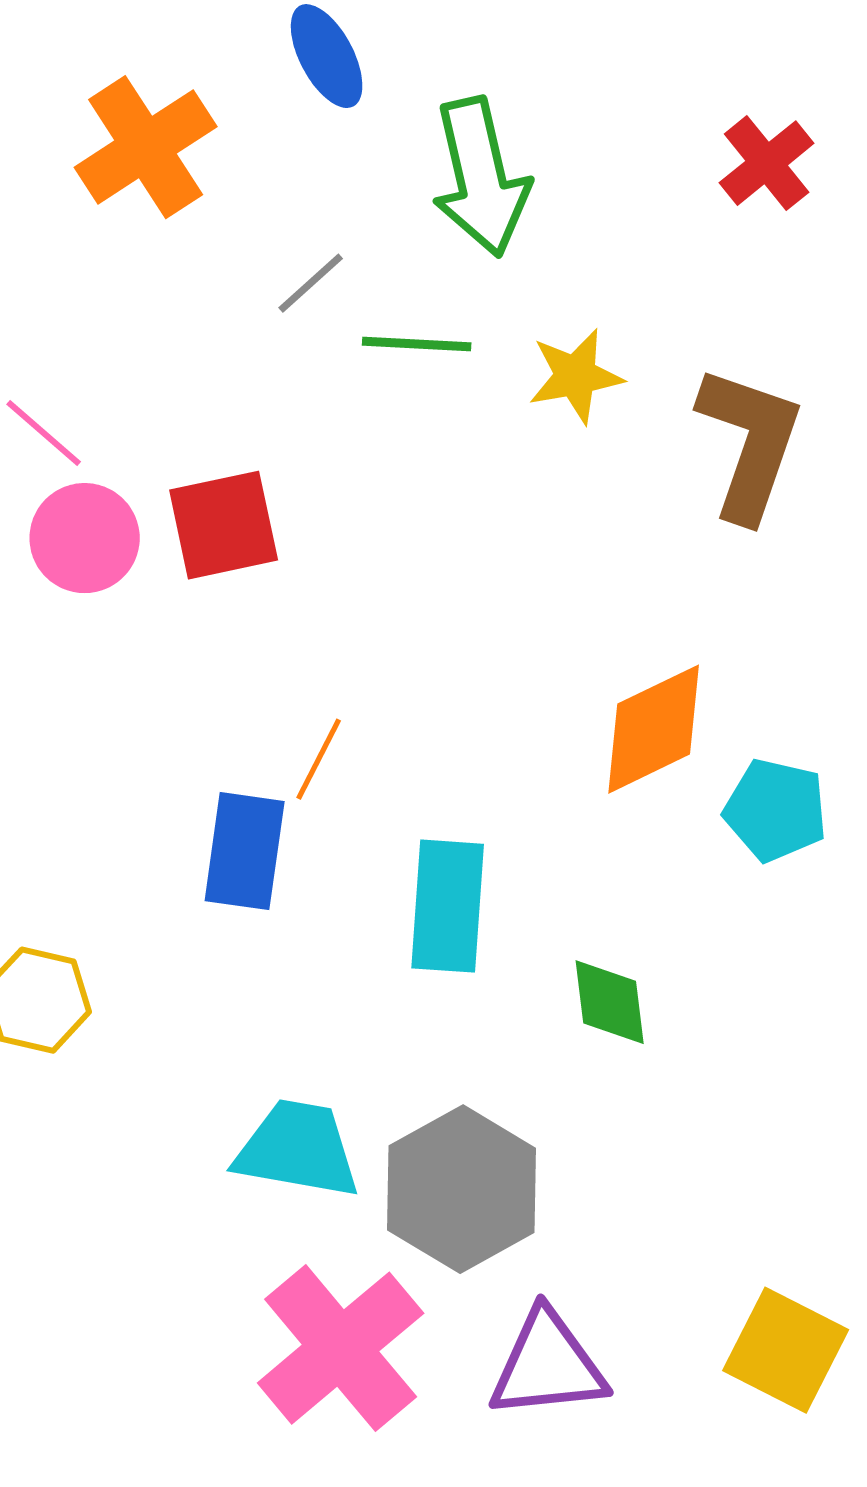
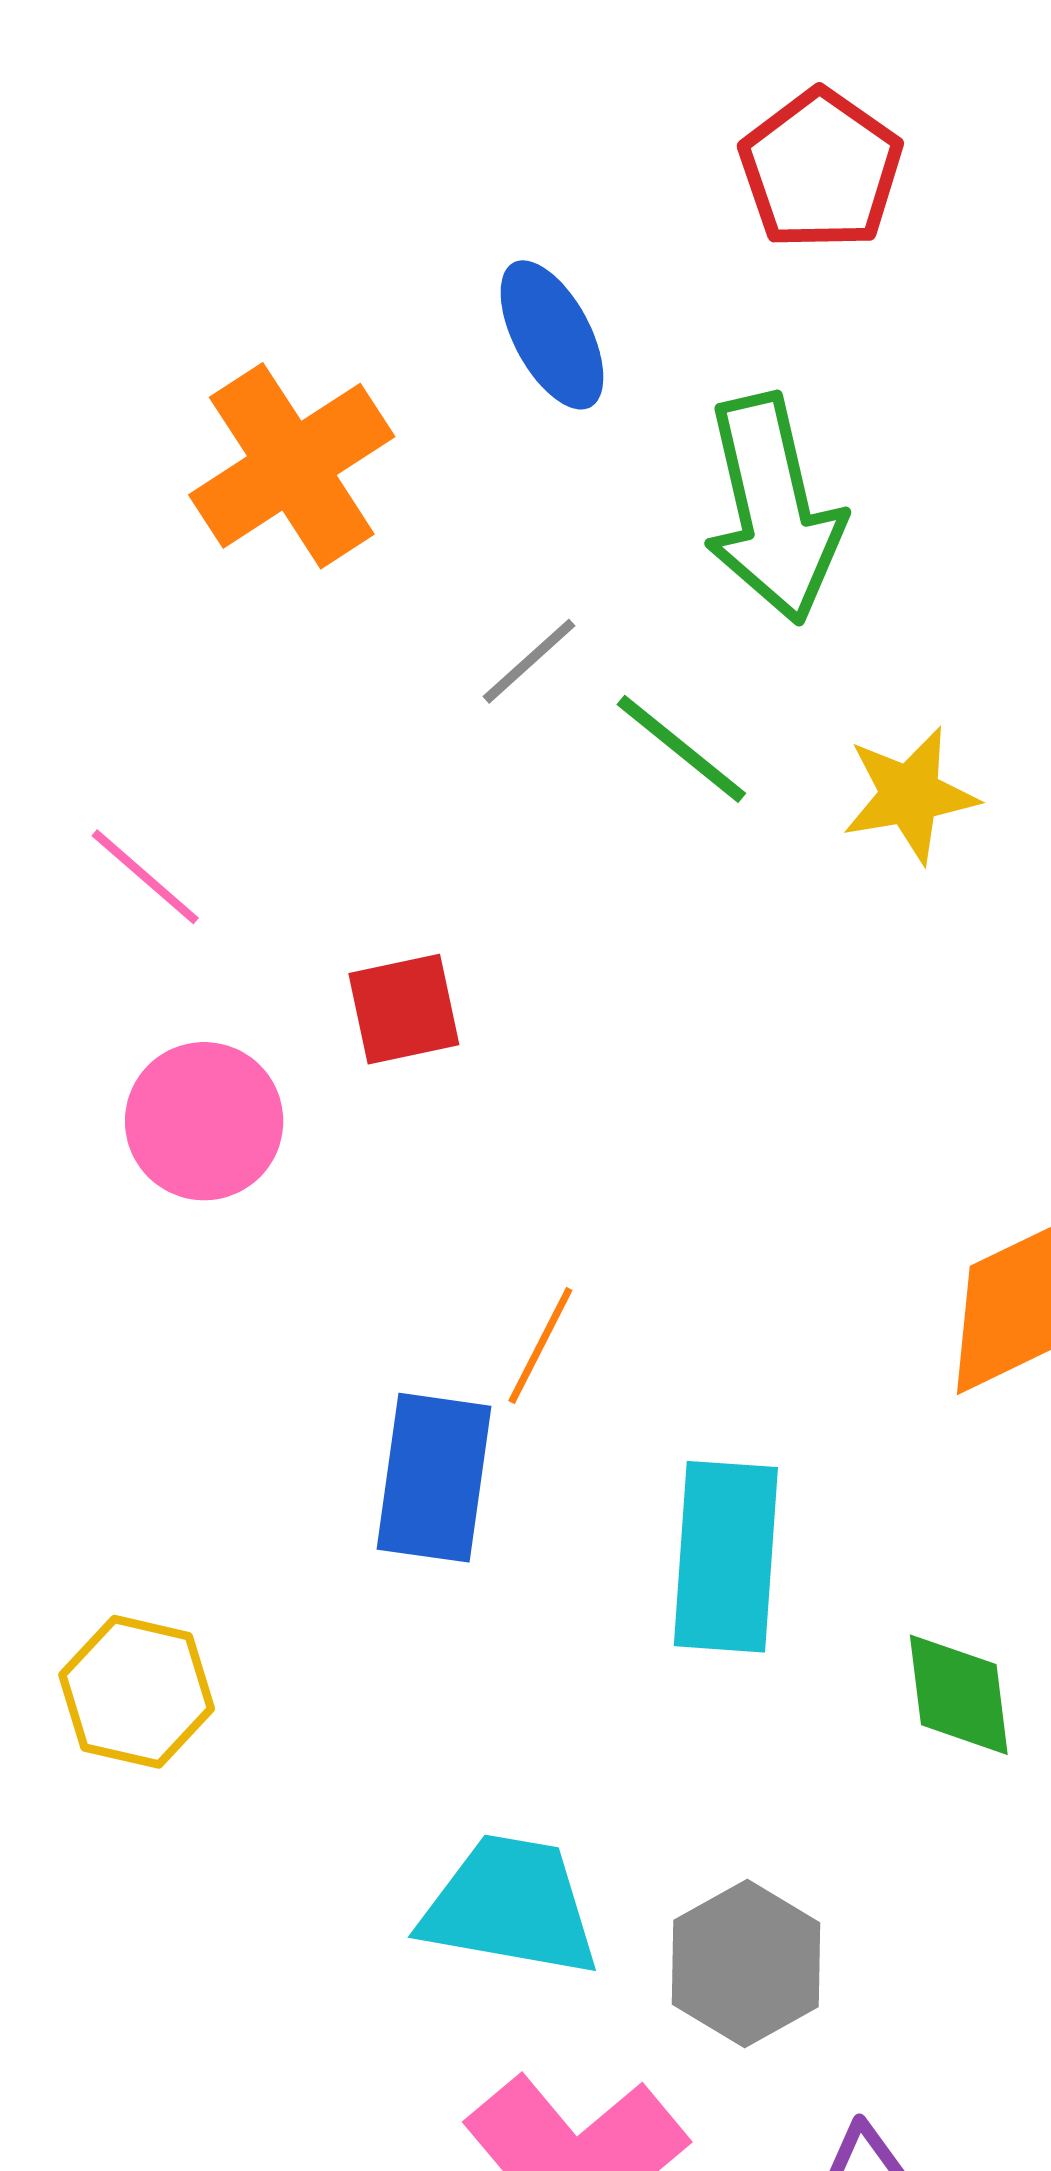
green line: (417, 344) -> (681, 749), turned 36
red square: (224, 525) -> (404, 1009), size x0.7
pink circle: (85, 538) -> (204, 1121), moved
gray hexagon: (462, 1189) -> (746, 1963), size x0.7

